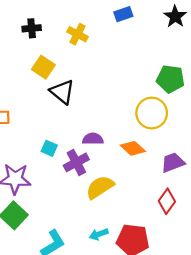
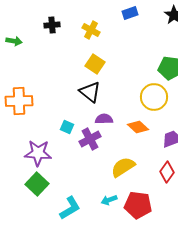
yellow square: (43, 67) -> (95, 64), moved
black triangle: (62, 92) -> (90, 92), moved
yellow semicircle: (100, 187) -> (123, 167), moved

